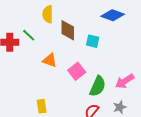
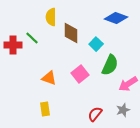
cyan square: (93, 41) -> (96, 44), turned 32
orange triangle: (50, 60) -> (49, 78), moved
green semicircle: (98, 86) -> (110, 65), moved

